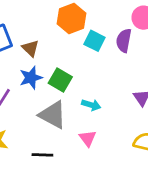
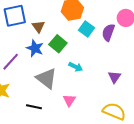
blue star: (31, 78) -> (35, 48), turned 30
green square: (60, 80) -> (58, 44), moved
cyan arrow: (91, 105) -> (76, 67), moved

